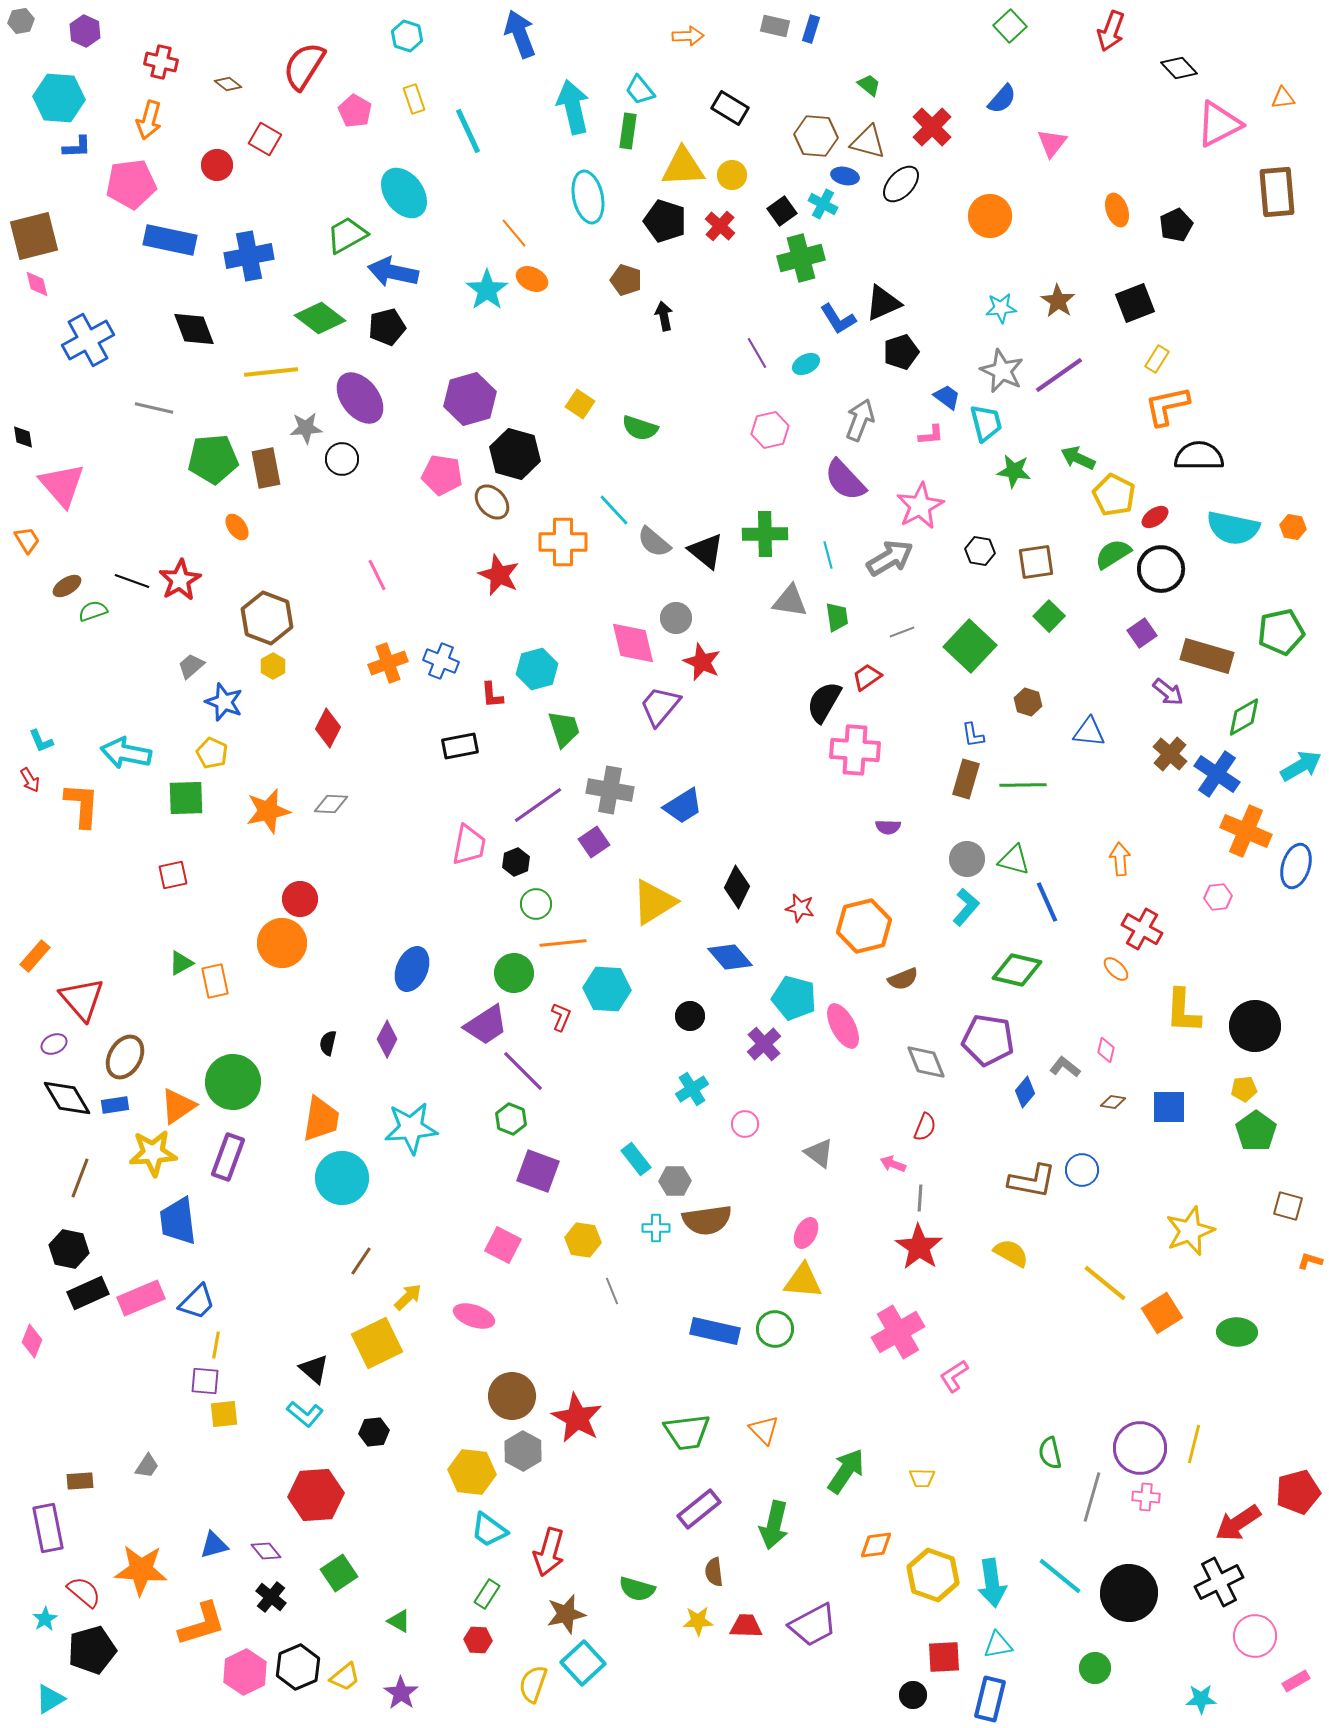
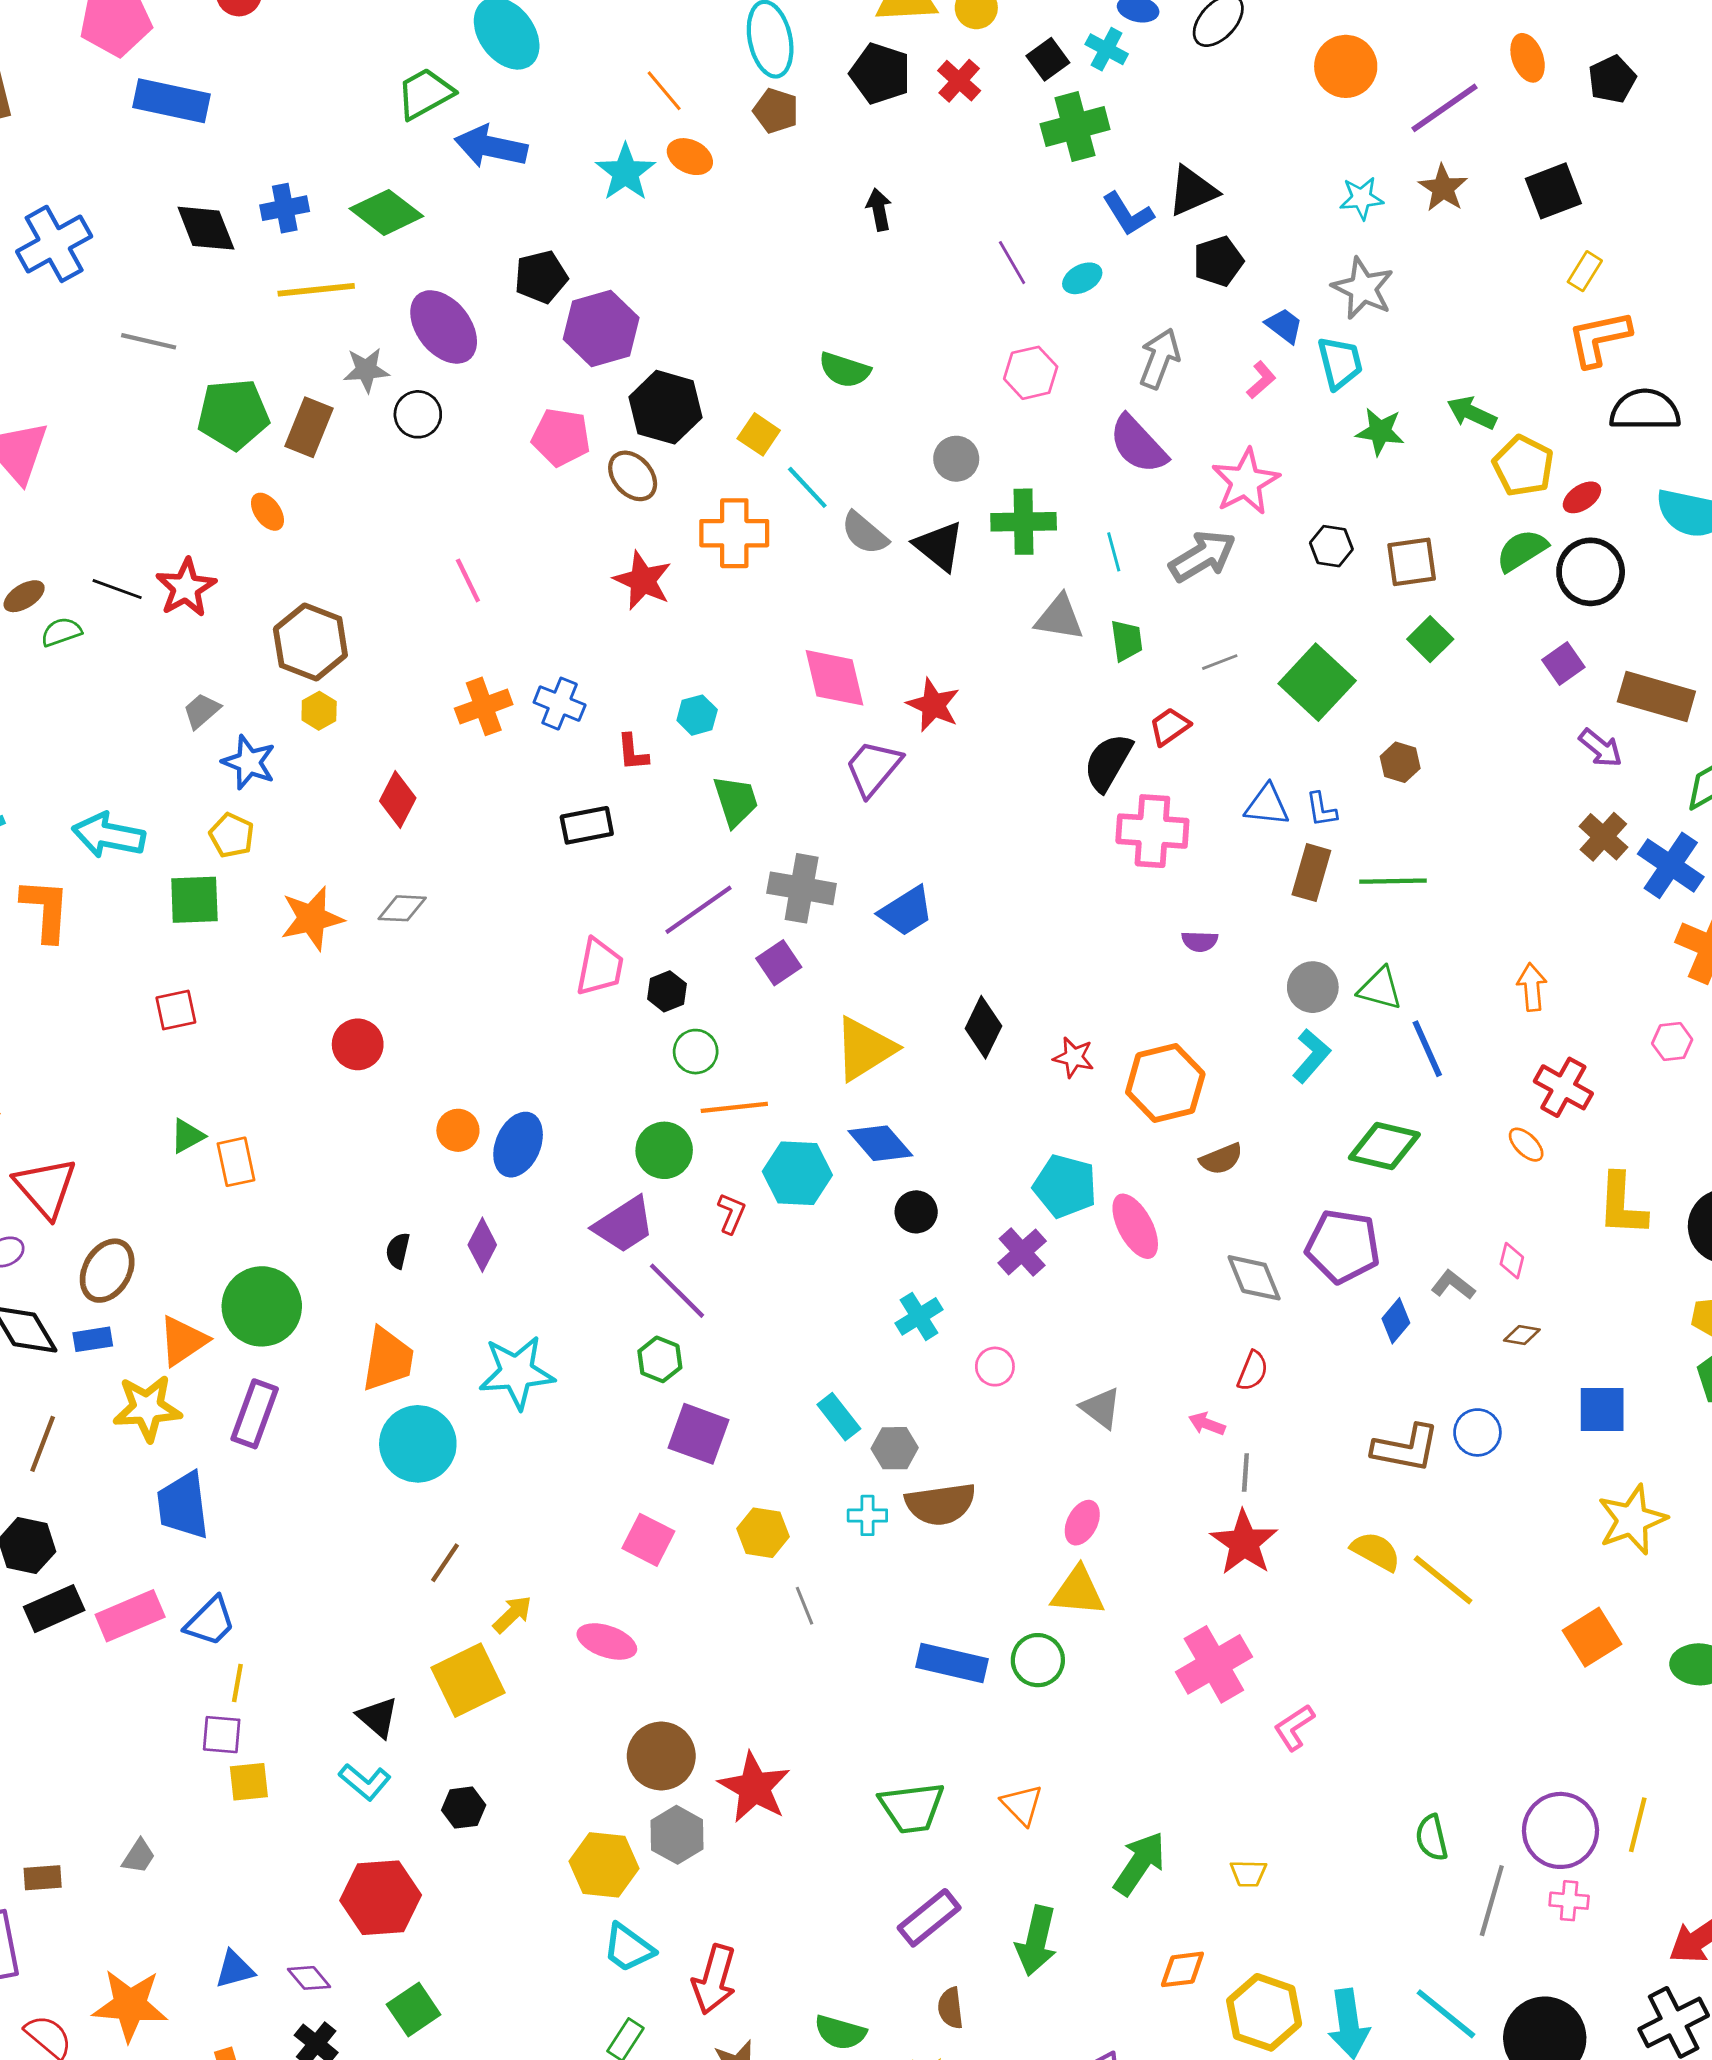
blue cross: (249, 256) -> (285, 208), moved, size x0.7
brown pentagon: (626, 280) -> (776, 111), moved
black pentagon: (387, 327) -> (541, 277), moved
purple line: (1059, 375) -> (1445, 108), moved
yellow square: (580, 404) -> (759, 434), moved
pink L-shape: (931, 435) -> (1261, 380), turned -36
brown rectangle: (266, 468) -> (309, 427), turned 33
gray circle: (676, 618) -> (956, 459), moved
cyan hexagon: (537, 669) -> (697, 715), size x0.7
blue triangle: (1089, 732) -> (1267, 805), moved
orange circle: (282, 943) -> (458, 1130), moved, size x0.6
blue diamond: (730, 957) -> (880, 1143), moved
blue square: (1169, 1107) -> (1602, 1410), moved
yellow line: (1105, 1283) -> (1443, 1580), moved

